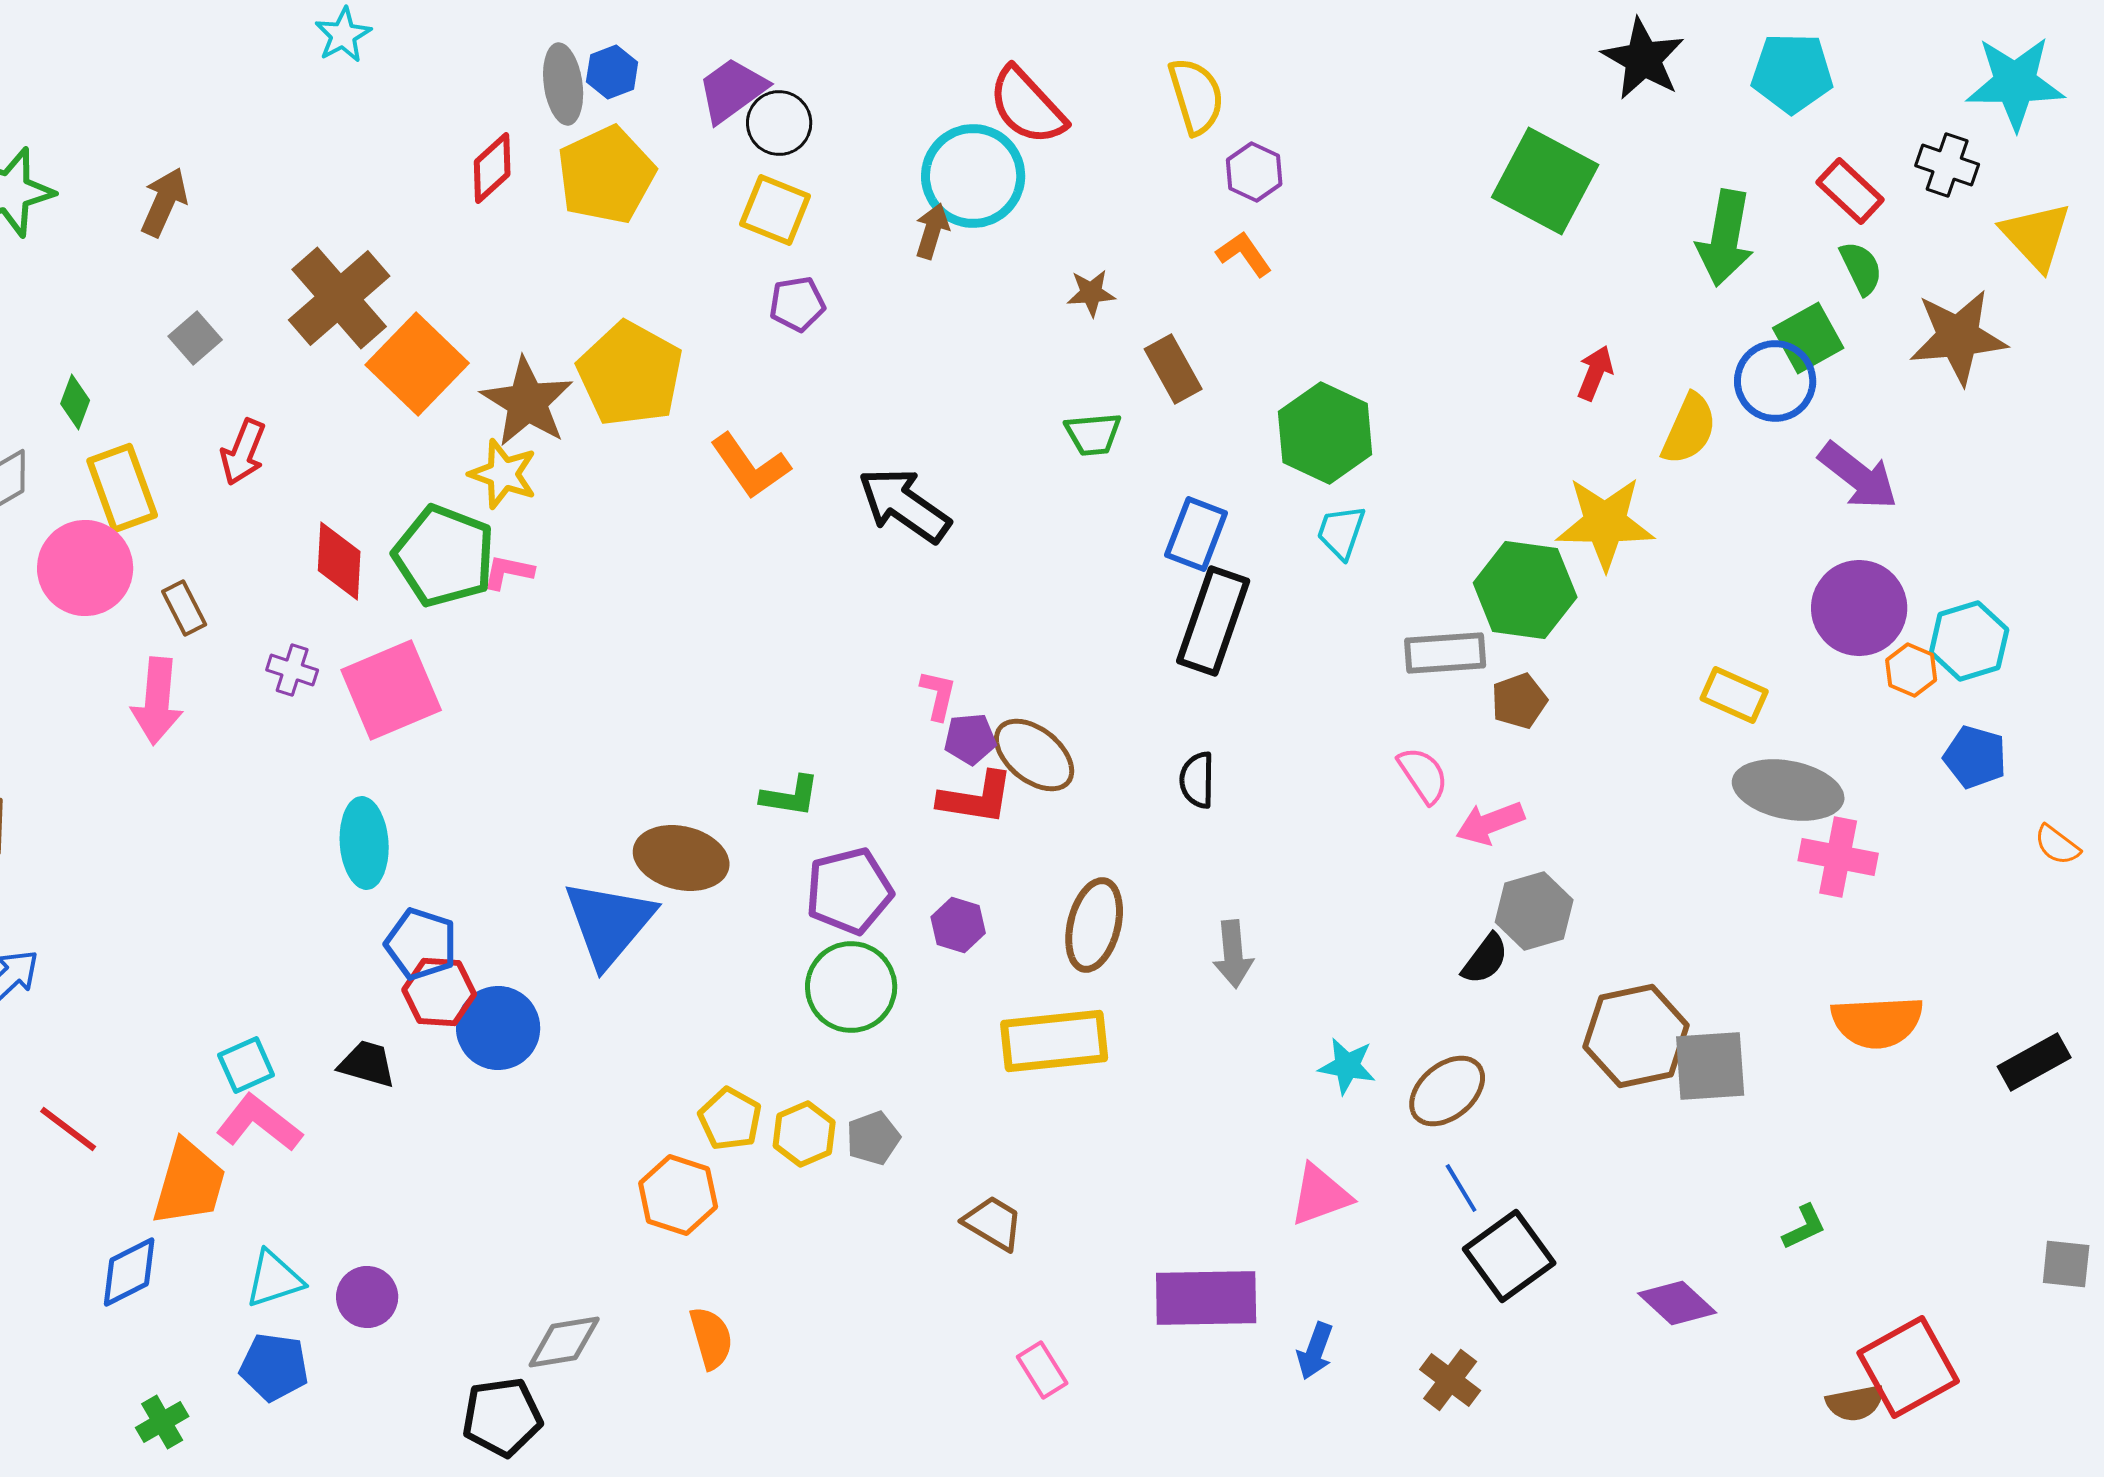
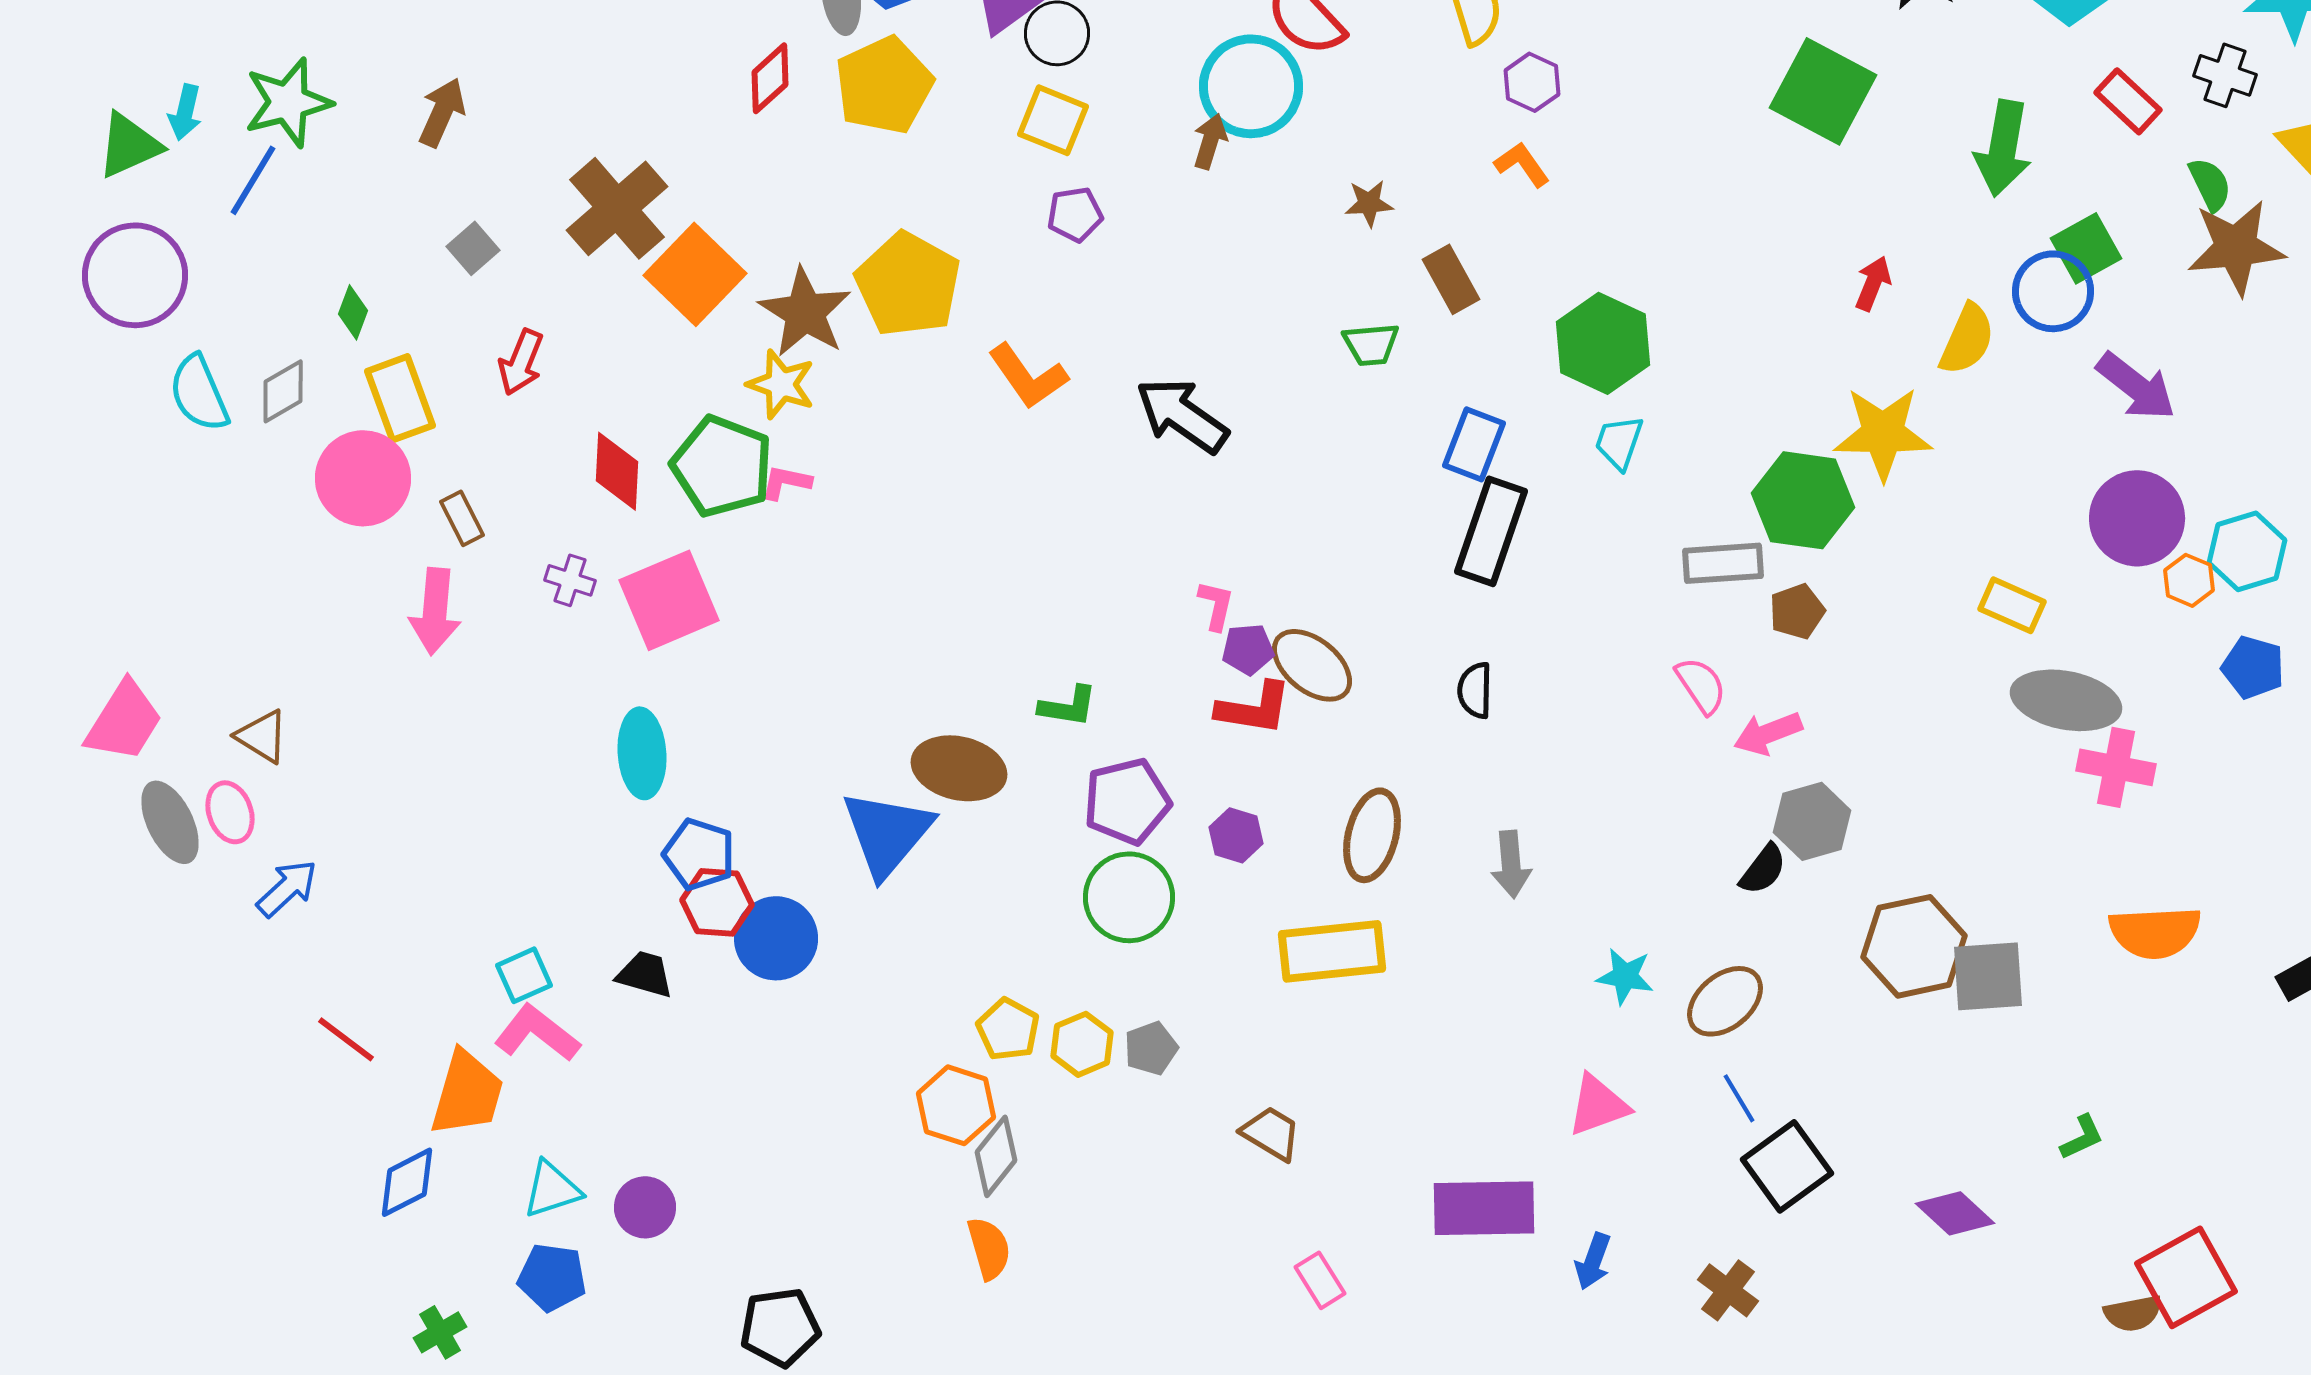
green semicircle: (1861, 268) -> (2210, 184), moved
gray diamond: (564, 1342) -> (996, 1156), moved, turned -42

